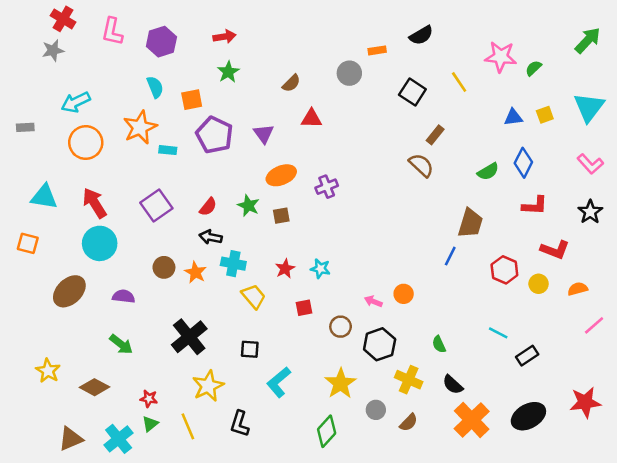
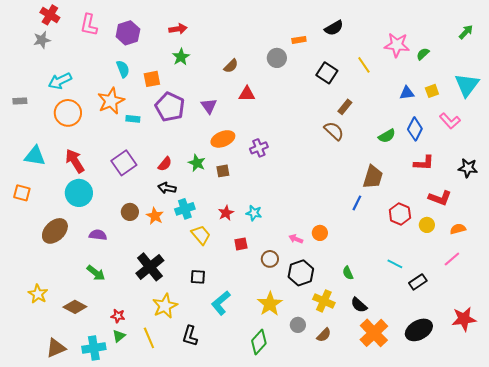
green arrow: (588, 40) -> (466, 32), size x0.7
pink L-shape: (590, 164) -> (450, 121), moved
black star: (590, 212) -> (468, 168), turned -30
cyan cross: (233, 264) -> (185, 209), turned -30
pink line: (594, 325) -> (452, 259), moved
cyan cross: (119, 439) -> (94, 348), turned 30

